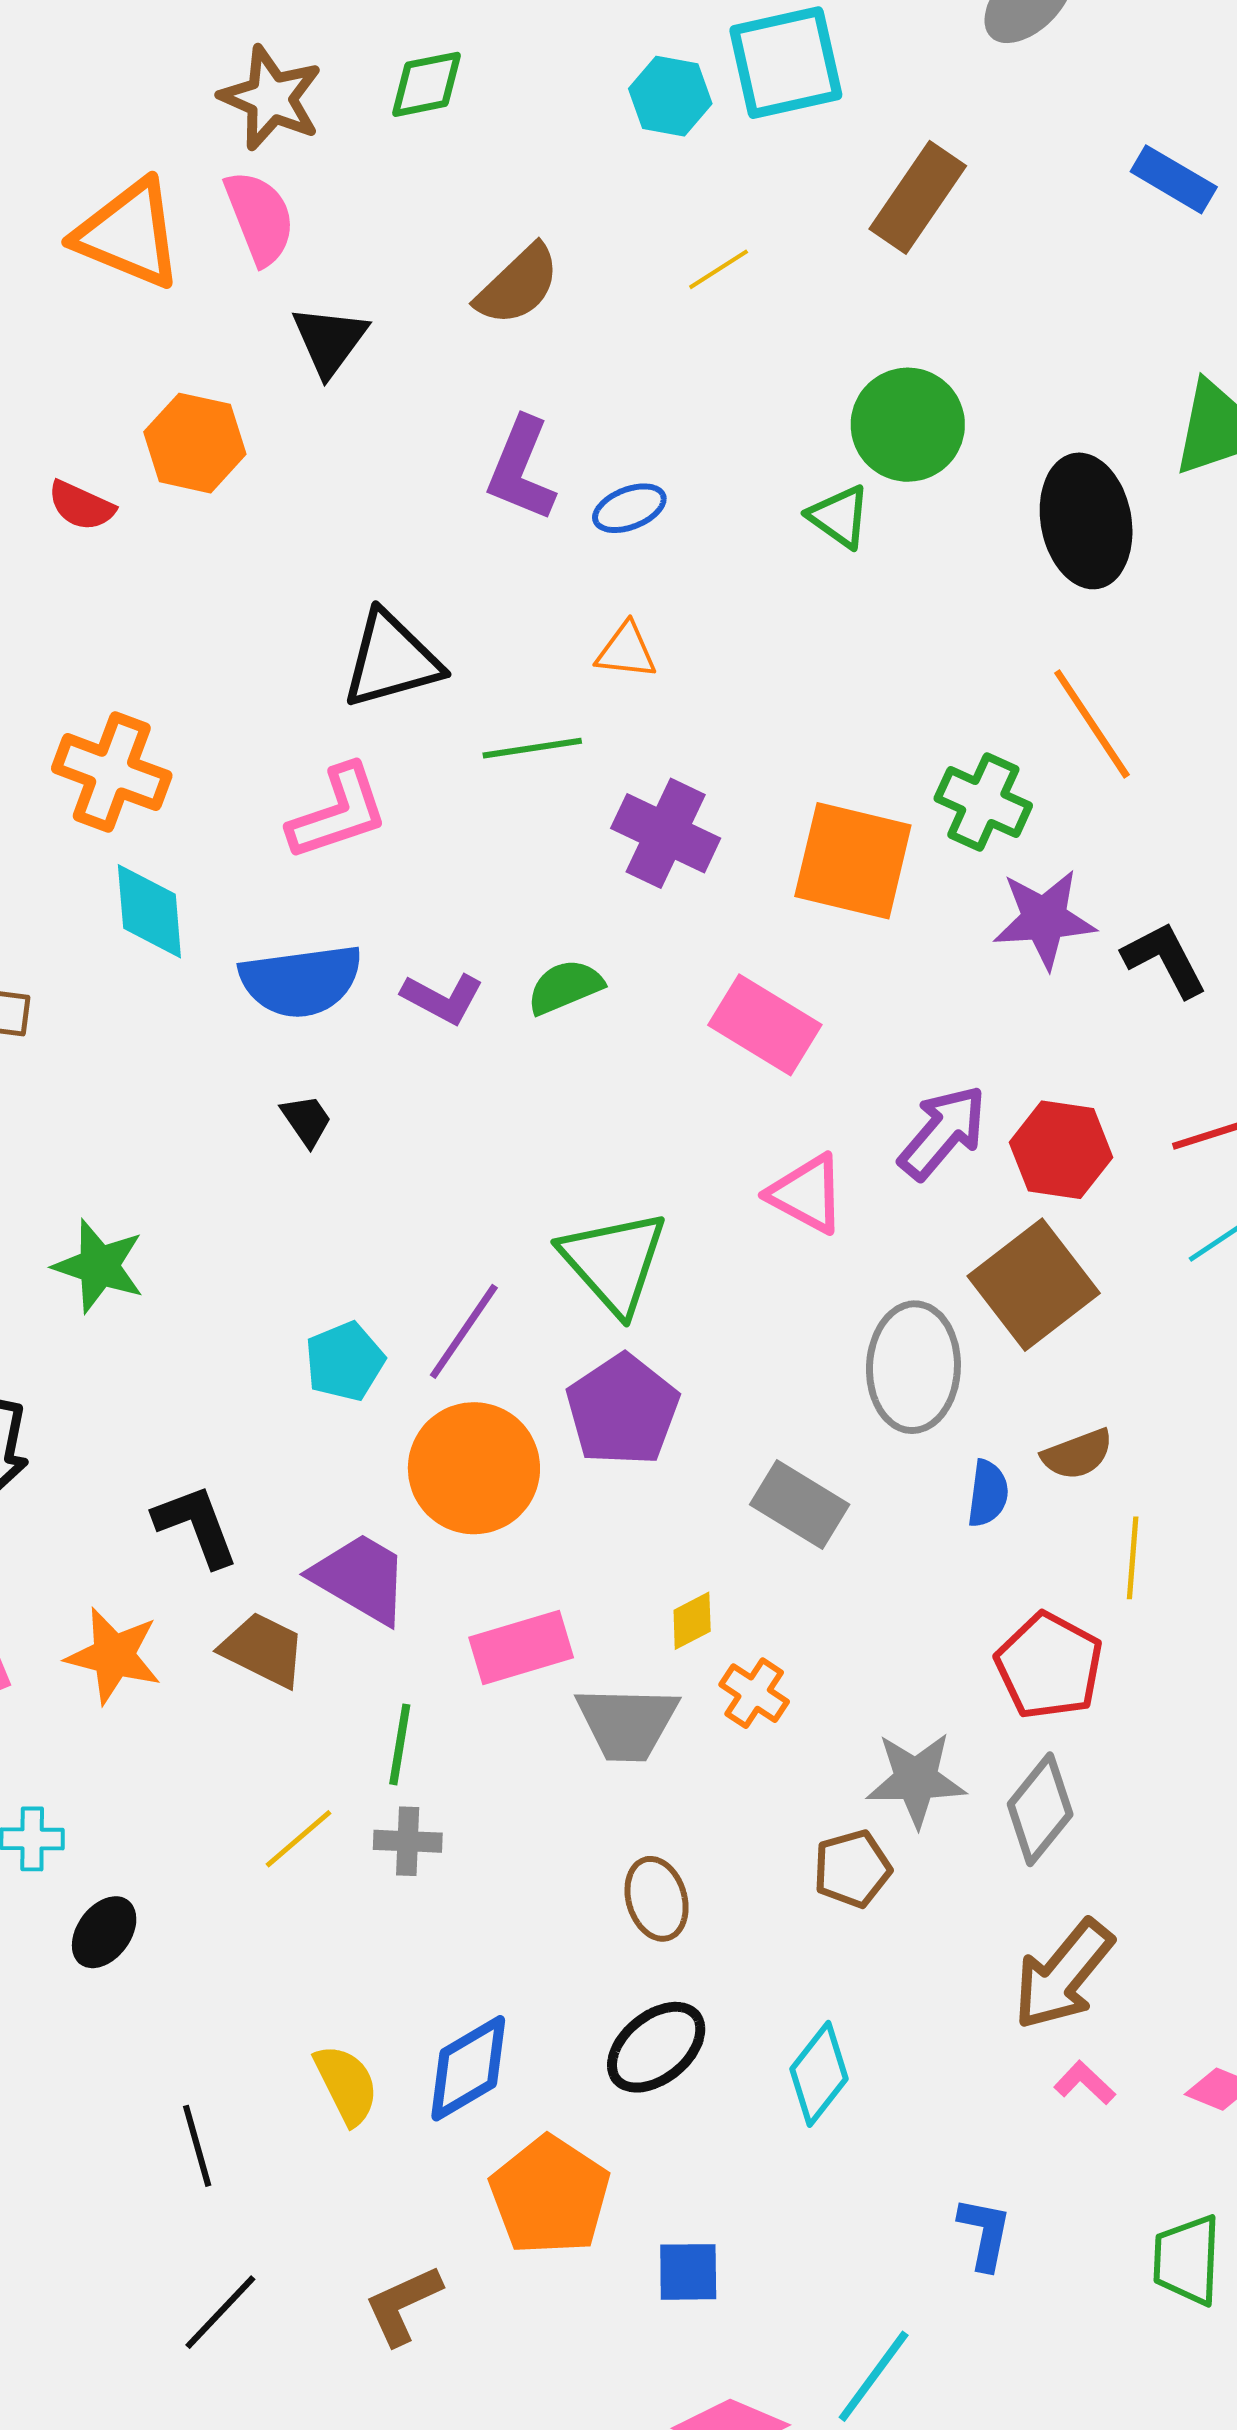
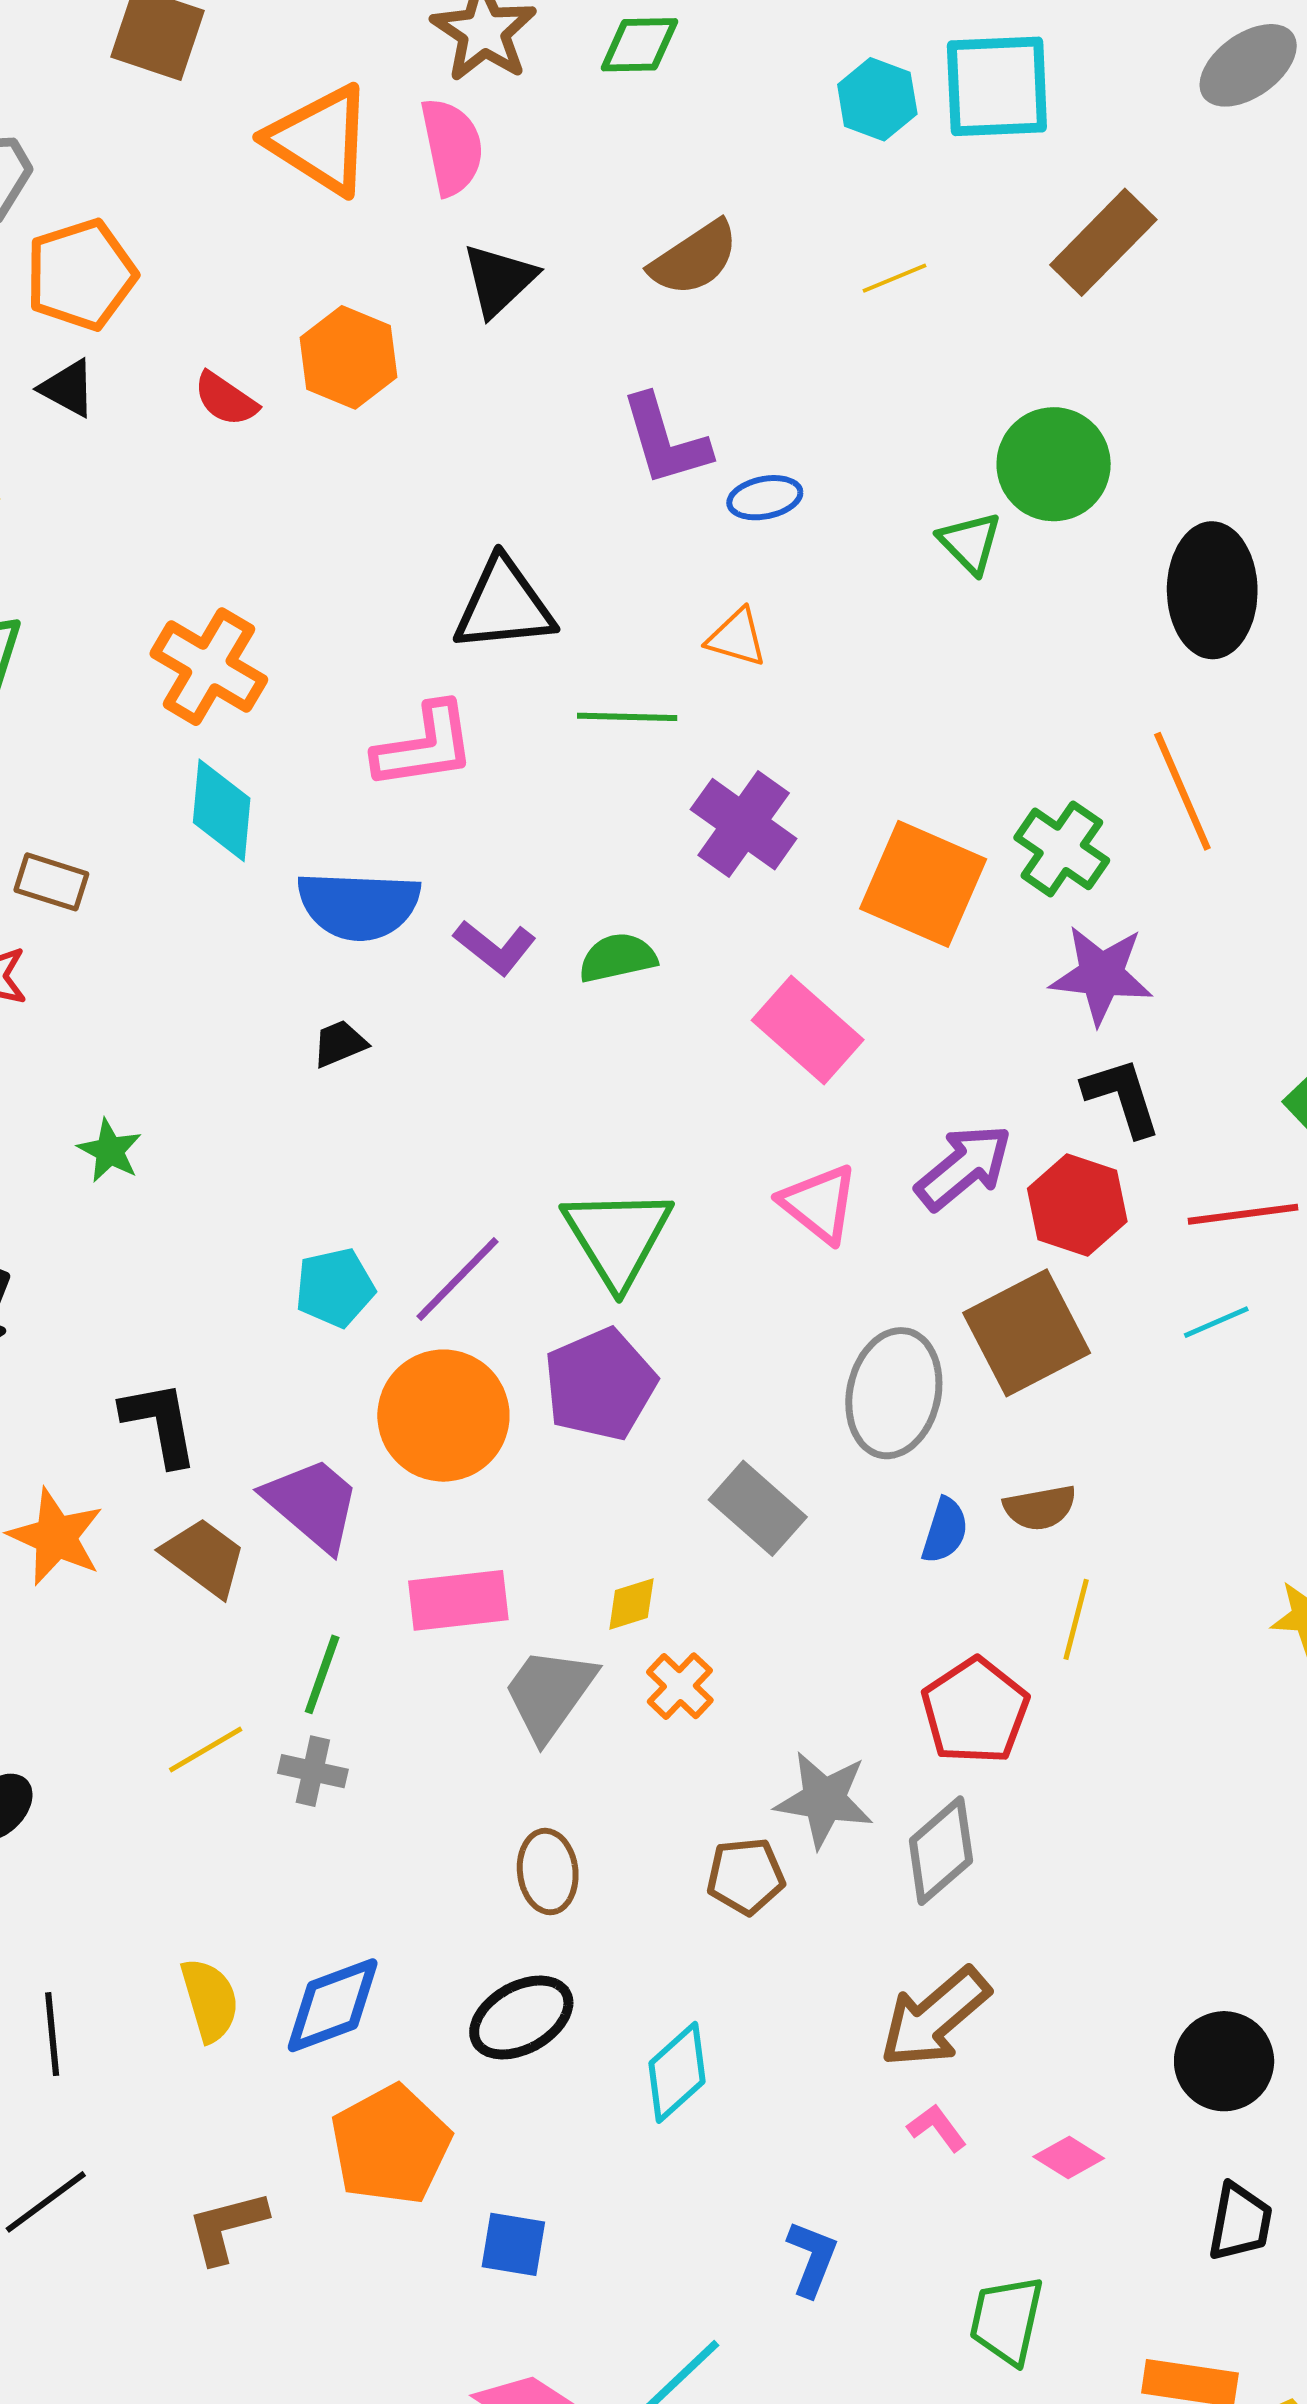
purple L-shape: (521, 469) -> (665, 440), turned -49
black L-shape: (1165, 959) -> (1122, 1097), moved
black trapezoid: (306, 1120) -> (340, 1044), turned -88
green star: (99, 1266) -> (110, 1151), size x0.7
gray trapezoid: (627, 1723) -> (549, 1693), turned 114

